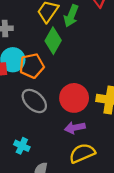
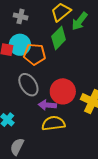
purple arrow: (75, 128) -> (47, 105), moved
yellow semicircle: (82, 153) -> (53, 123), moved

